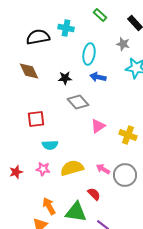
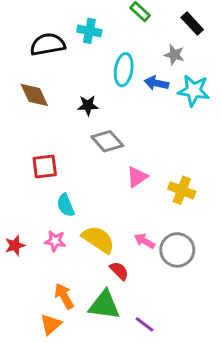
blue arrow: (98, 77) -> (156, 83), moved
cyan semicircle: (50, 145) -> (66, 205), turned 70
yellow semicircle: (72, 168) -> (98, 239), turned 50
red semicircle: (94, 194) -> (119, 271), moved

